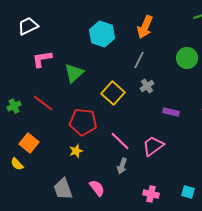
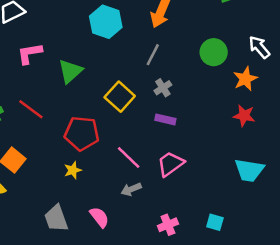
purple rectangle: (171, 112) -> (165, 119), moved
gray arrow: (122, 166) -> (131, 189), turned 49
pink cross: (151, 194) -> (168, 225), turned -35

